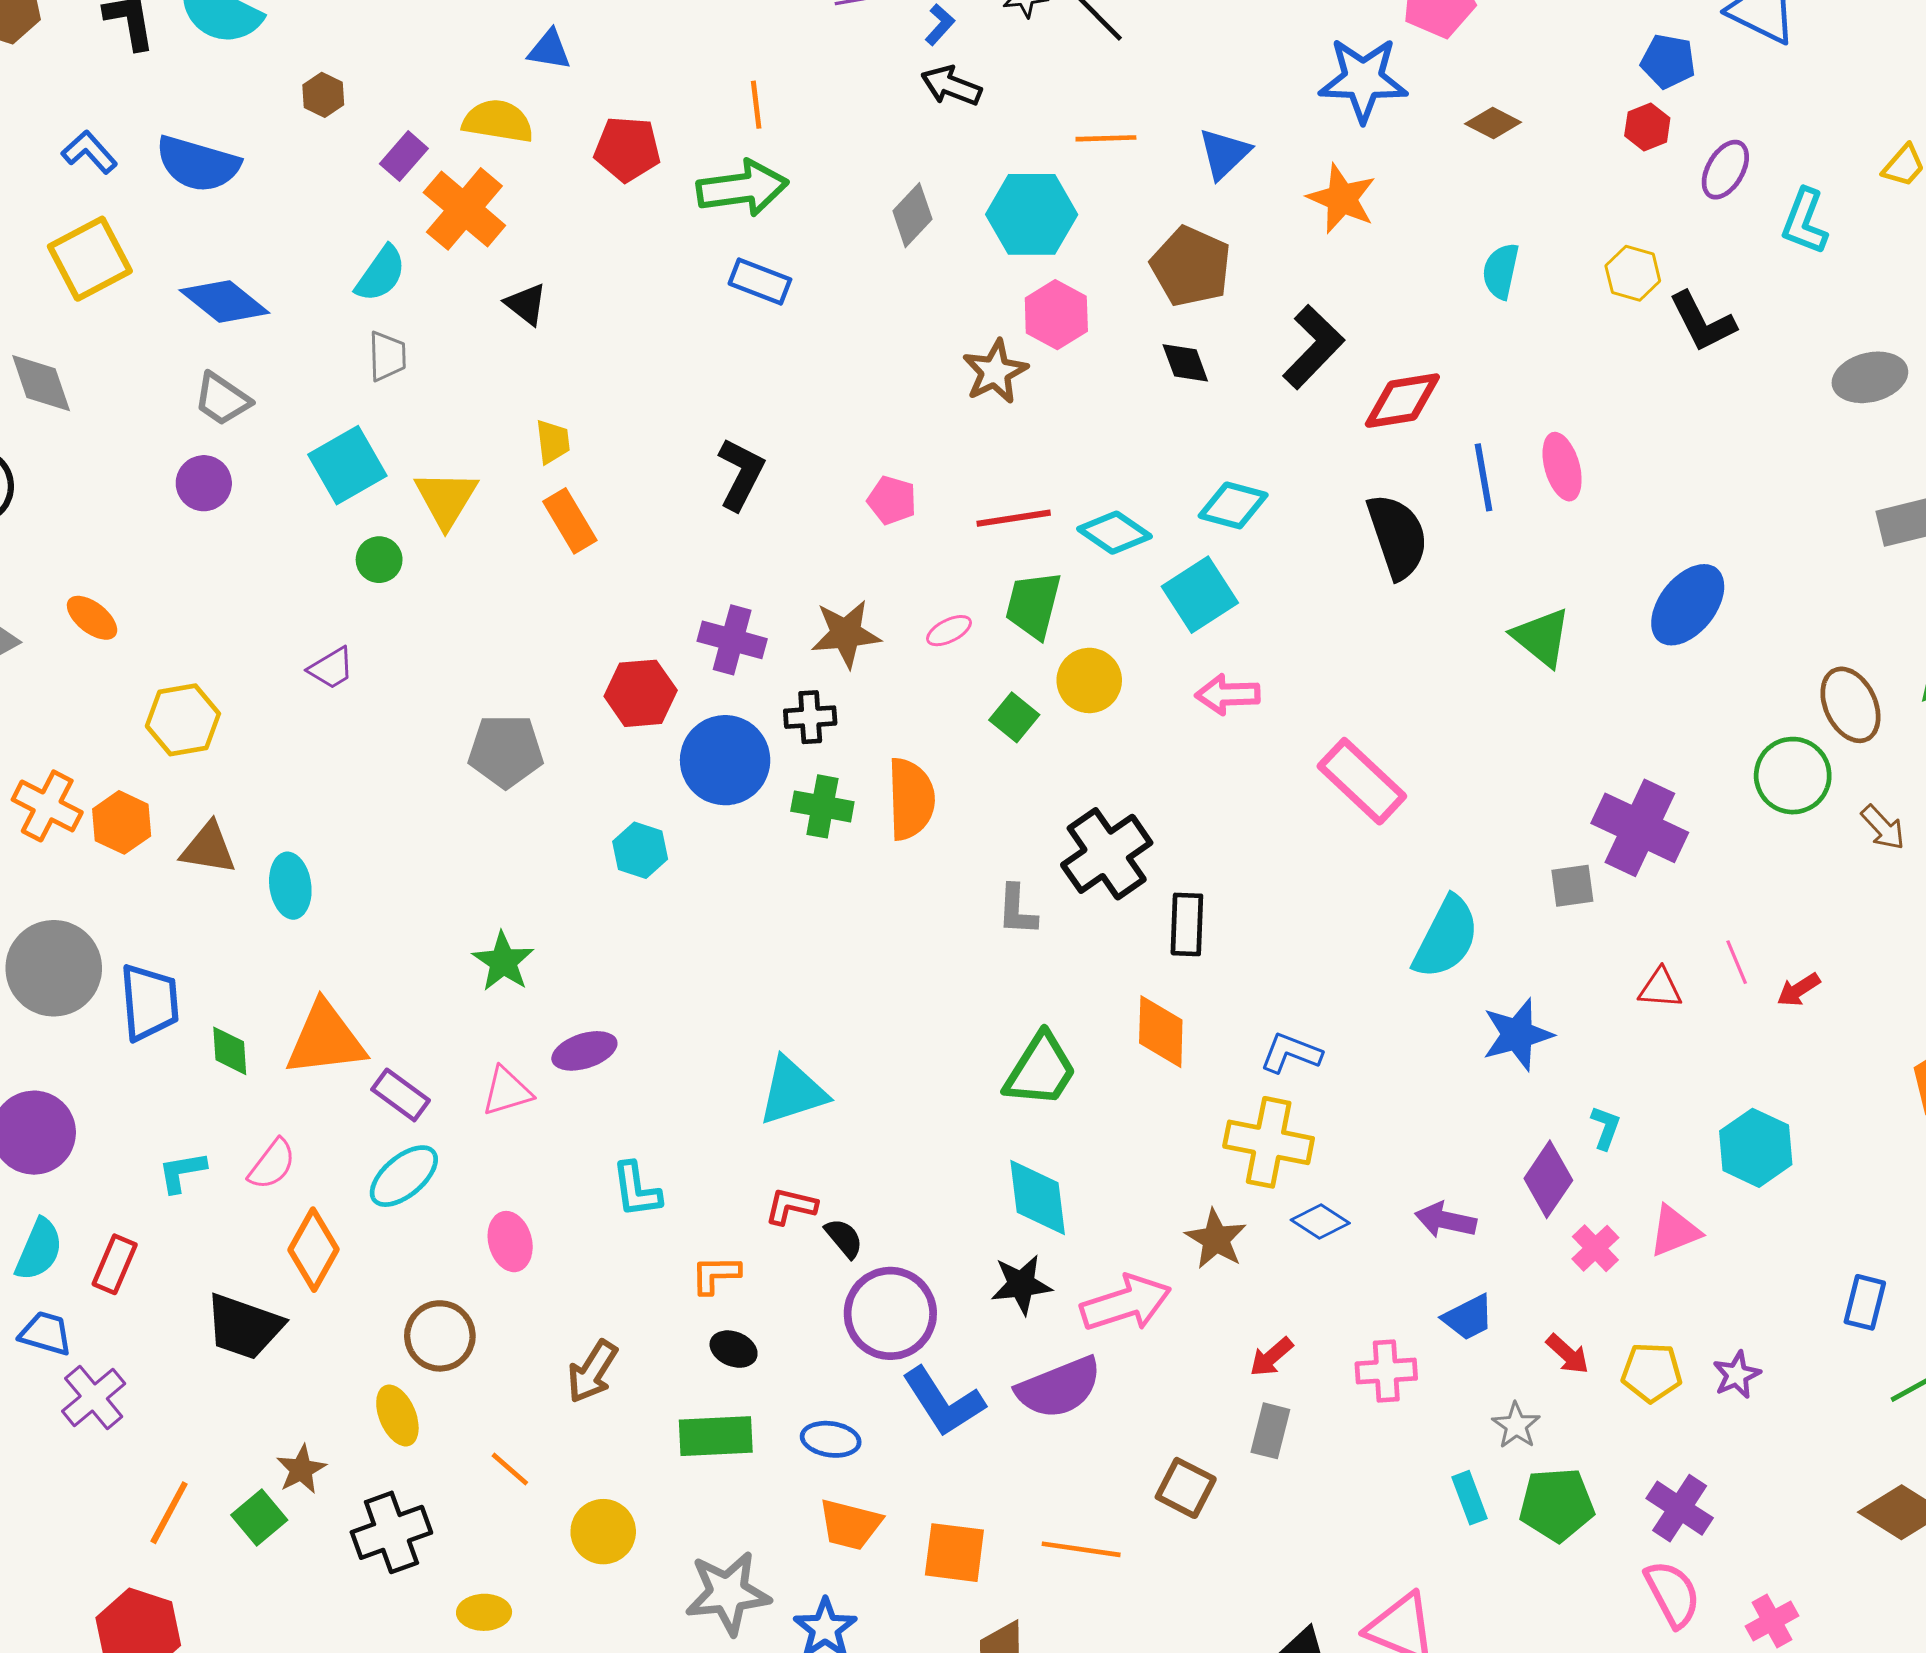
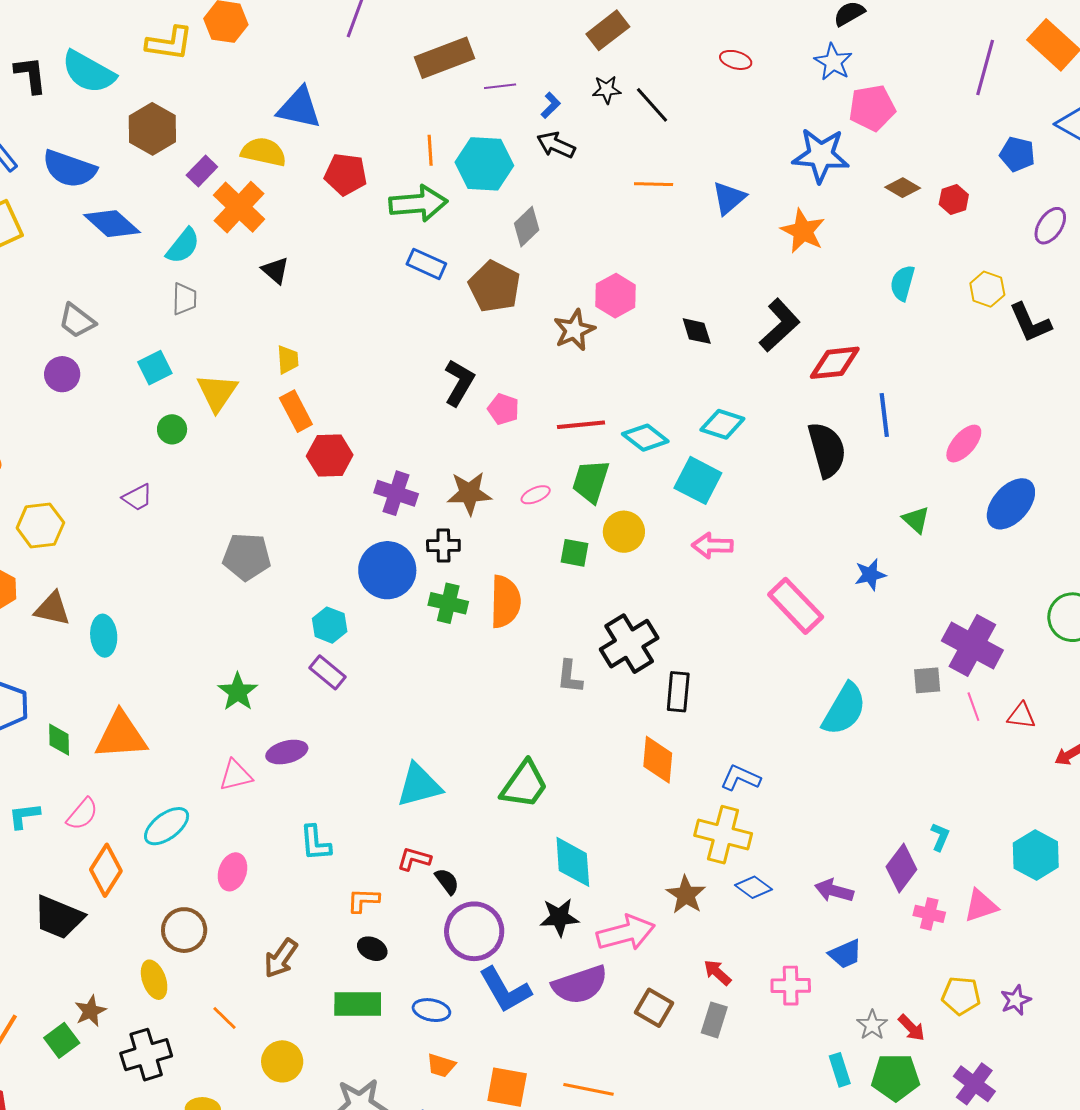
blue triangle: (549, 50) -> (299, 108), size x1.6
brown hexagon: (323, 95) -> (152, 129), size x1.8
red hexagon: (1647, 127) -> (954, 200), moved
cyan hexagon: (1032, 214) -> (484, 164), moved
brown pentagon: (1191, 266) -> (494, 286), moved
blue diamond: (224, 301) -> (112, 224), moved
cyan square: (347, 465) -> (155, 368), size x0.7
pink ellipse: (1562, 467) -> (964, 444), moved, turned 54
black L-shape: (741, 474) -> (459, 383), moved
cyan square: (1200, 595) -> (698, 480), turned -33
green triangle: (1542, 637) -> (916, 520), size x0.7
red hexagon: (641, 693) -> (330, 456), moved
green square: (1014, 717) -> (574, 553), turned -32
pink line: (1737, 962) -> (973, 707), moved
red triangle: (1660, 988) -> (1021, 716), moved
blue star: (1517, 1035) -> (870, 575), moved, size x0.7
green trapezoid: (1041, 1070) -> (524, 785), moved
purple rectangle: (401, 1095) -> (327, 672), moved
pink ellipse: (510, 1242) -> (232, 872), turned 30
pink cross: (1595, 1248) -> (929, 914), turned -36
red arrow: (1567, 1354) -> (912, 1028), moved
red arrow: (1271, 1357) -> (717, 972), turned 80
brown square: (1186, 1488) -> (654, 1008), moved
orange trapezoid: (850, 1524) -> (441, 1065), size x0.7

